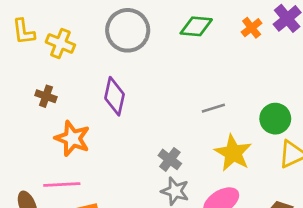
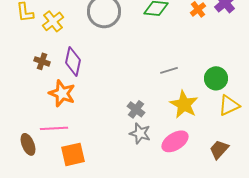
yellow cross: (60, 43) -> (53, 21), turned 30
purple diamond: (114, 96) -> (73, 61), moved

